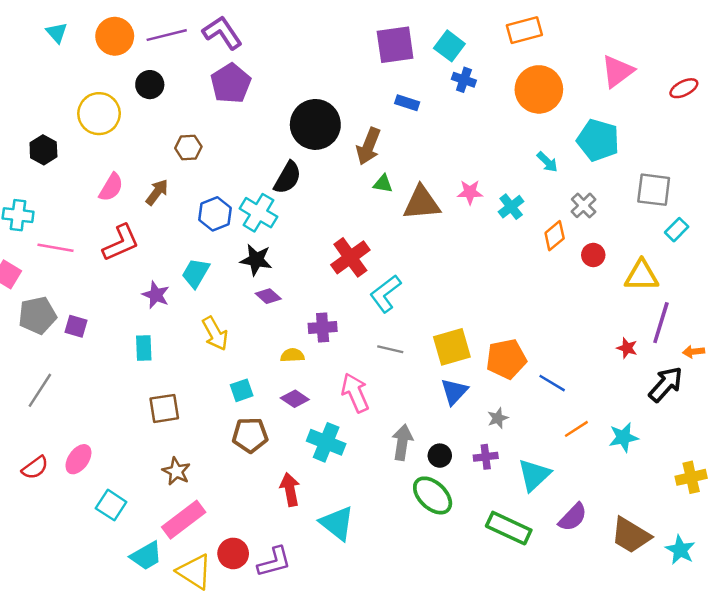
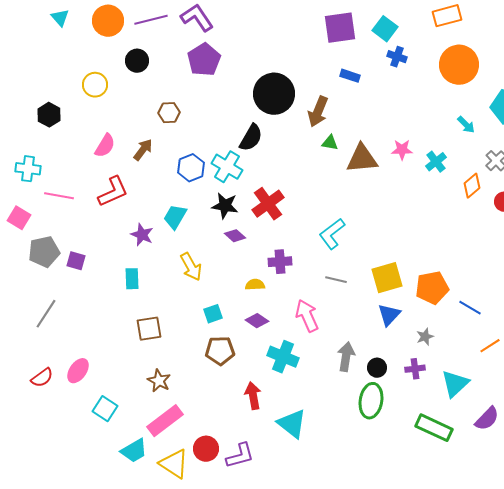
yellow circle: (99, 114) -> (95, 85), size x0.7
red cross: (350, 257) -> (268, 204), moved
green ellipse: (433, 495) -> (371, 401), turned 56

